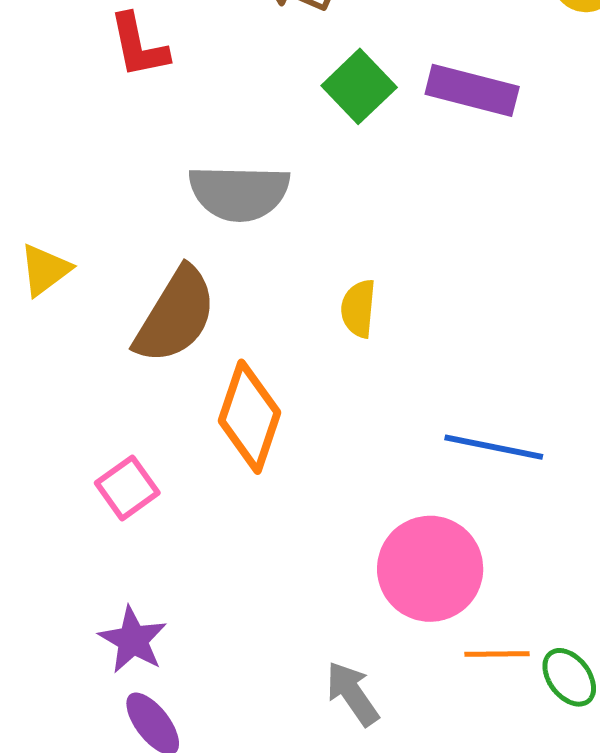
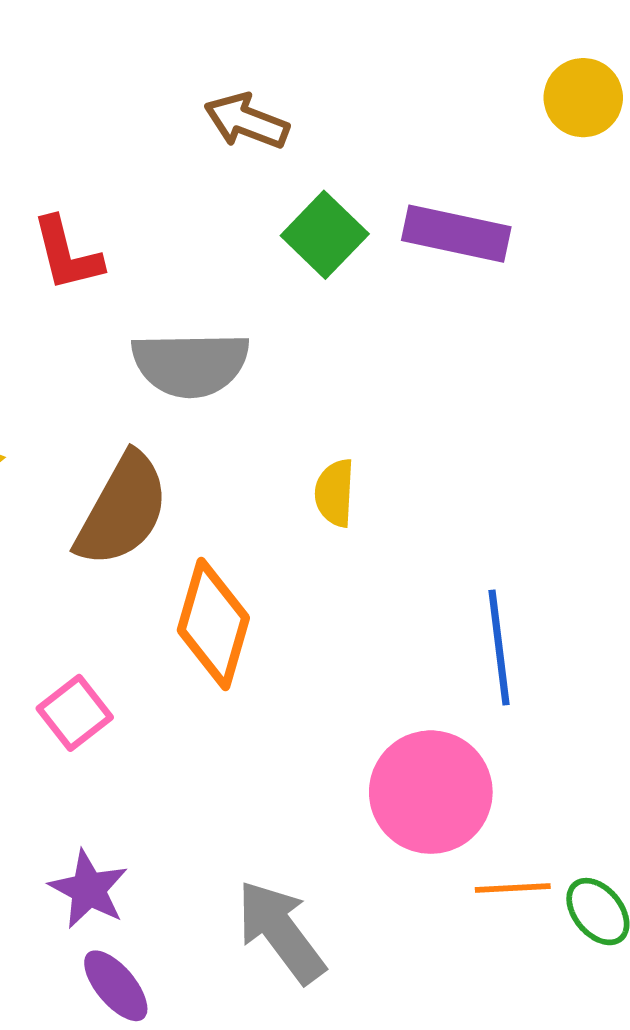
red L-shape: (139, 46) -> (67, 254), moved
blue line: (494, 447) -> (499, 648), turned 74
gray arrow: (352, 694) -> (281, 932), moved, size x1.4

